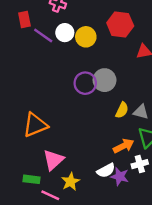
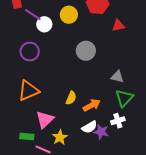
white circle: (65, 33) -> (44, 24), moved
purple circle: (85, 83) -> (30, 52), moved
yellow semicircle: (122, 110) -> (71, 98), moved
orange arrow: (124, 146) -> (92, 105), moved

